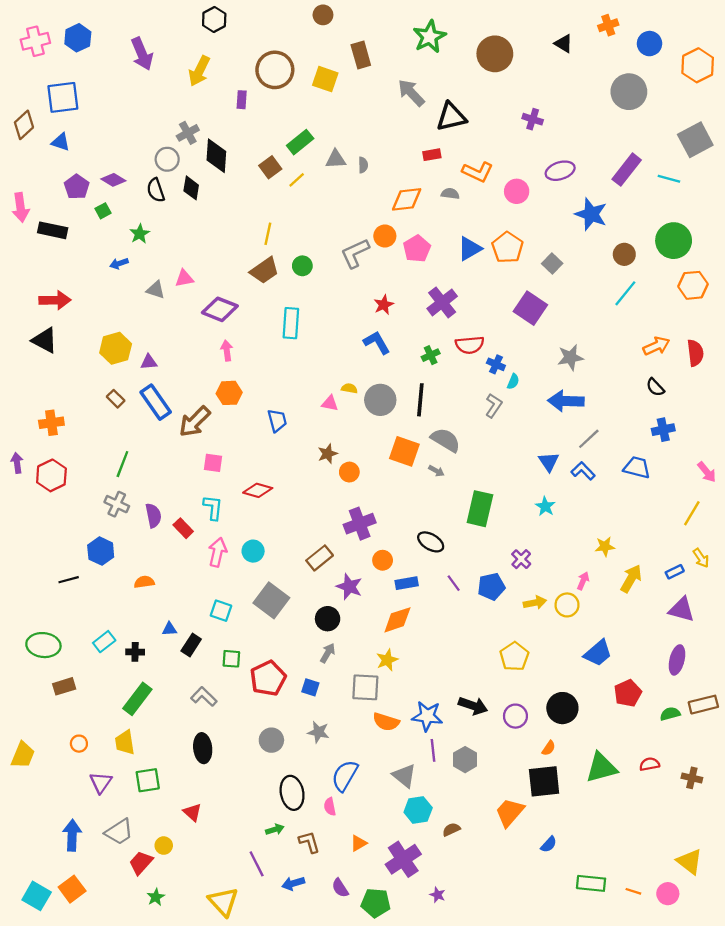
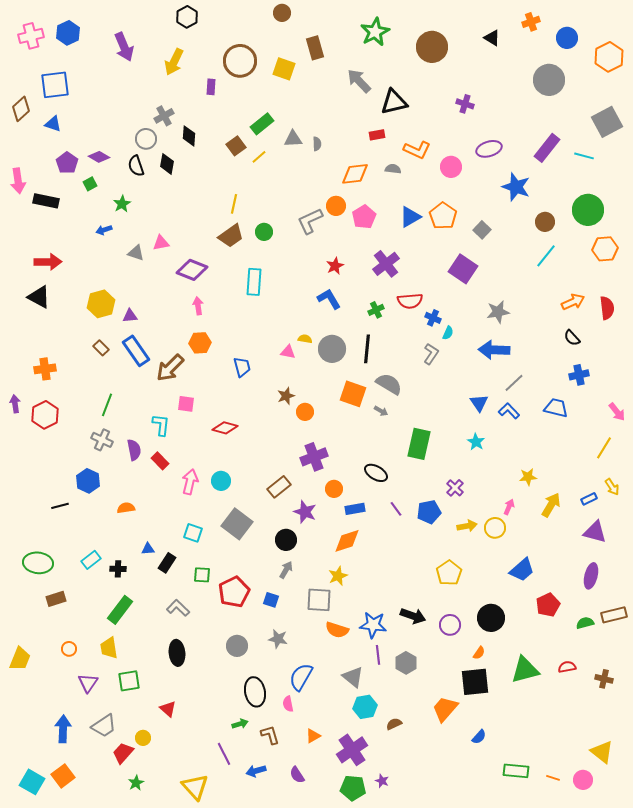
black diamond: (216, 156) -> (189, 136), size x0.7
cyan L-shape: (213, 508) -> (161, 425), moved
green pentagon: (376, 903) -> (353, 788), moved

